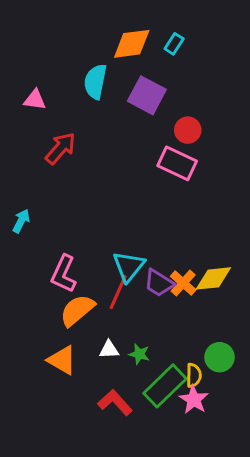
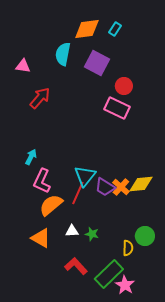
cyan arrow: (21, 221) -> (31, 157), moved
green rectangle: (165, 386) -> (109, 274), moved
pink star: (194, 400) -> (125, 285), moved

